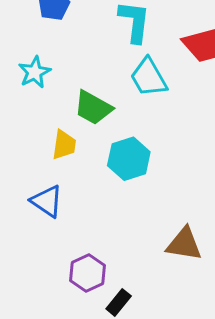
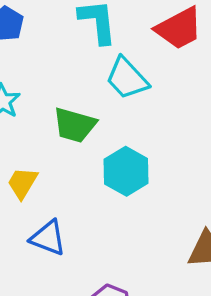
yellow trapezoid: (64, 145) -> (22, 183), moved, turned -144

